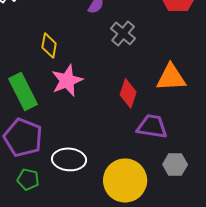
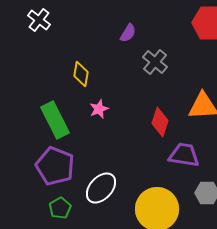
pink star: (67, 80) -> (99, 109), size x0.6
white ellipse: (69, 159) -> (101, 188), turned -52
green pentagon: (28, 179) -> (60, 208), turned 30

